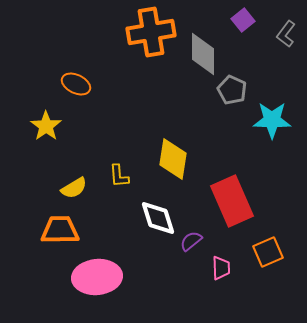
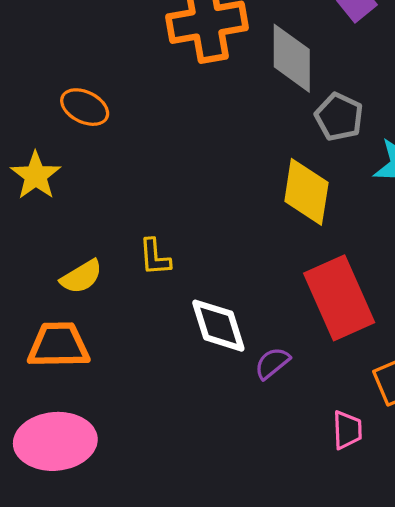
yellow diamond: (173, 159) -> (306, 192), moved
pink trapezoid: (221, 268) -> (347, 430), moved
pink ellipse: (97, 277) -> (55, 441), moved

